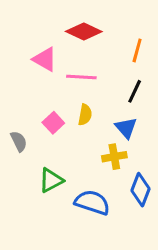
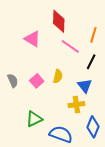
red diamond: (84, 32) -> (59, 21), turned 65
pink line: (81, 77) -> (70, 46), moved, turned 30
gray semicircle: (19, 141) -> (13, 81), moved

